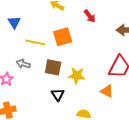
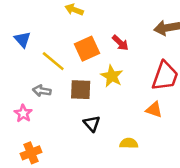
red arrow: (90, 16) -> (120, 43), moved
yellow line: (35, 42) -> (53, 61), turned 36
yellow star: (77, 76) -> (112, 76), moved, turned 30

